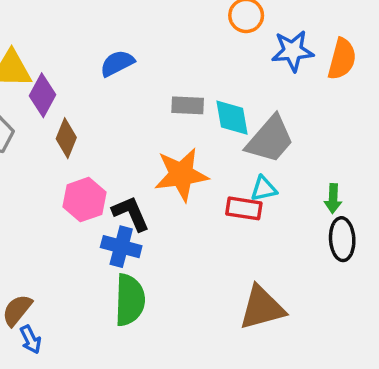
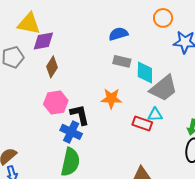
blue semicircle: (117, 63) -> (118, 34), moved
purple diamond: (43, 95) -> (43, 41), turned 40
orange star: (181, 175) -> (111, 99), size x0.7

